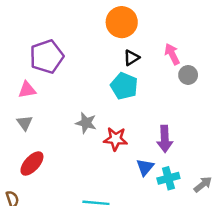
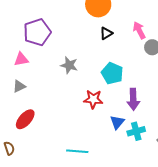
cyan pentagon: (124, 86) -> (112, 73), moved
gray triangle: (25, 123) -> (19, 86), turned 40
gray star: (86, 123) -> (69, 65), moved

